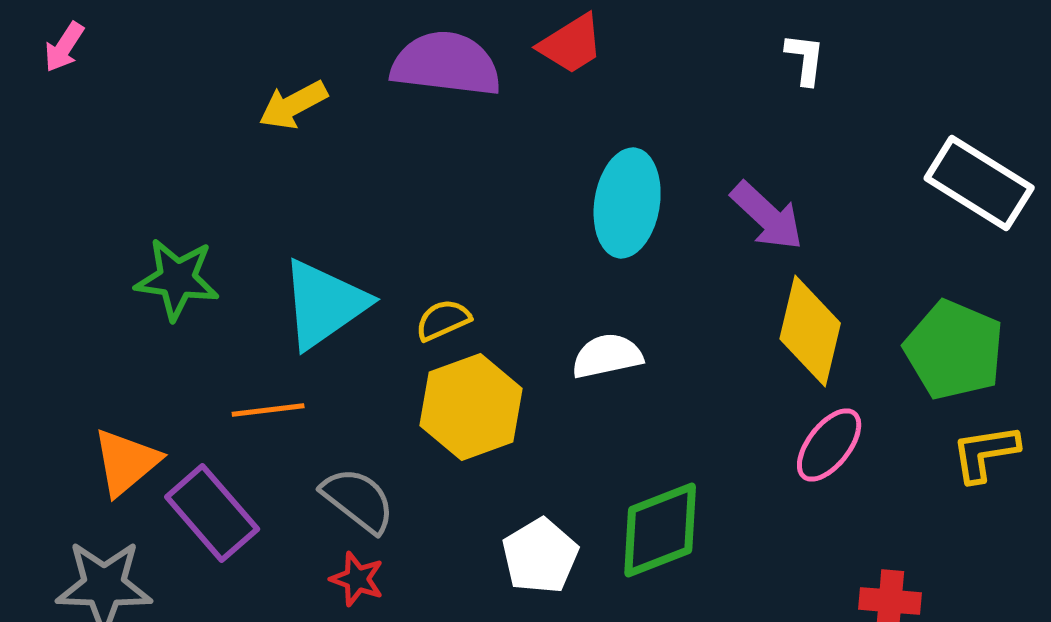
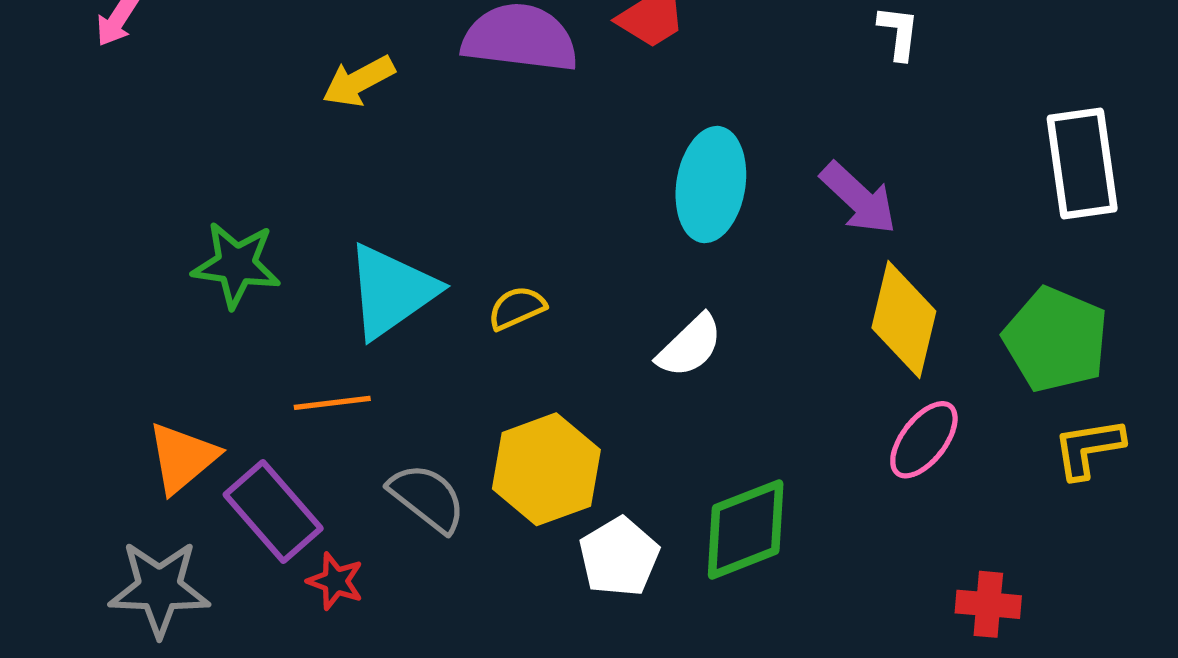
white rectangle: (979, 183) -> (1082, 163), turned 50
white semicircle: (607, 356) -> (690, 346), turned 148
yellow hexagon: (471, 407) -> (546, 469), moved
red star: (357, 579) -> (335, 581), moved

